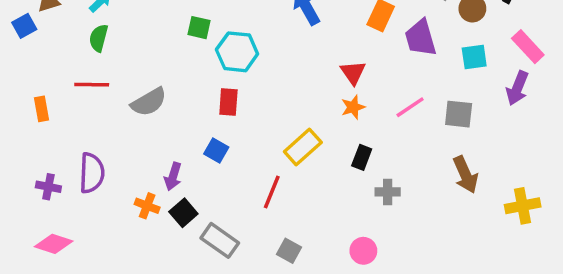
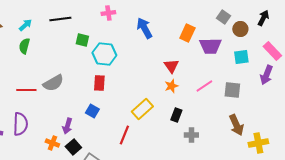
purple trapezoid: (420, 38) -> (210, 46), turned -75
red line: (92, 85) -> (26, 90), moved
yellow cross: (523, 206) -> (258, 143), moved

